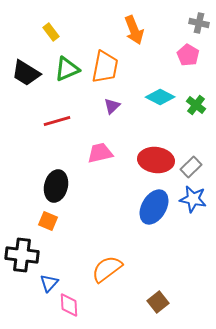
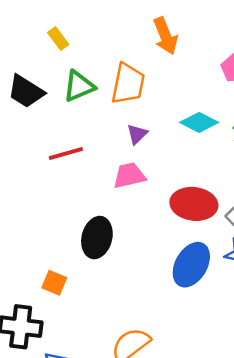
pink trapezoid: (100, 153) -> (129, 175), moved
black ellipse: (56, 186) -> (97, 238), moved

